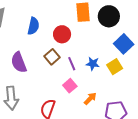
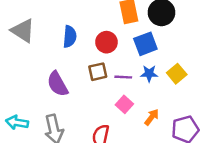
blue square: (124, 44) -> (145, 44), moved, turned 30
brown square: (52, 57) -> (98, 72), turned 35
purple line: (72, 64) -> (123, 77), turned -56

